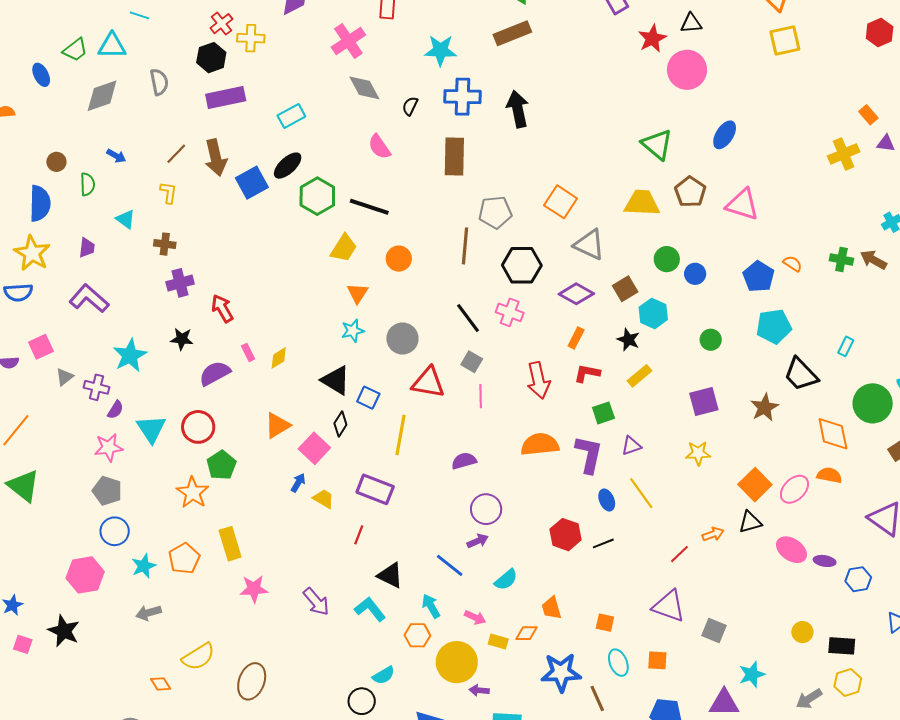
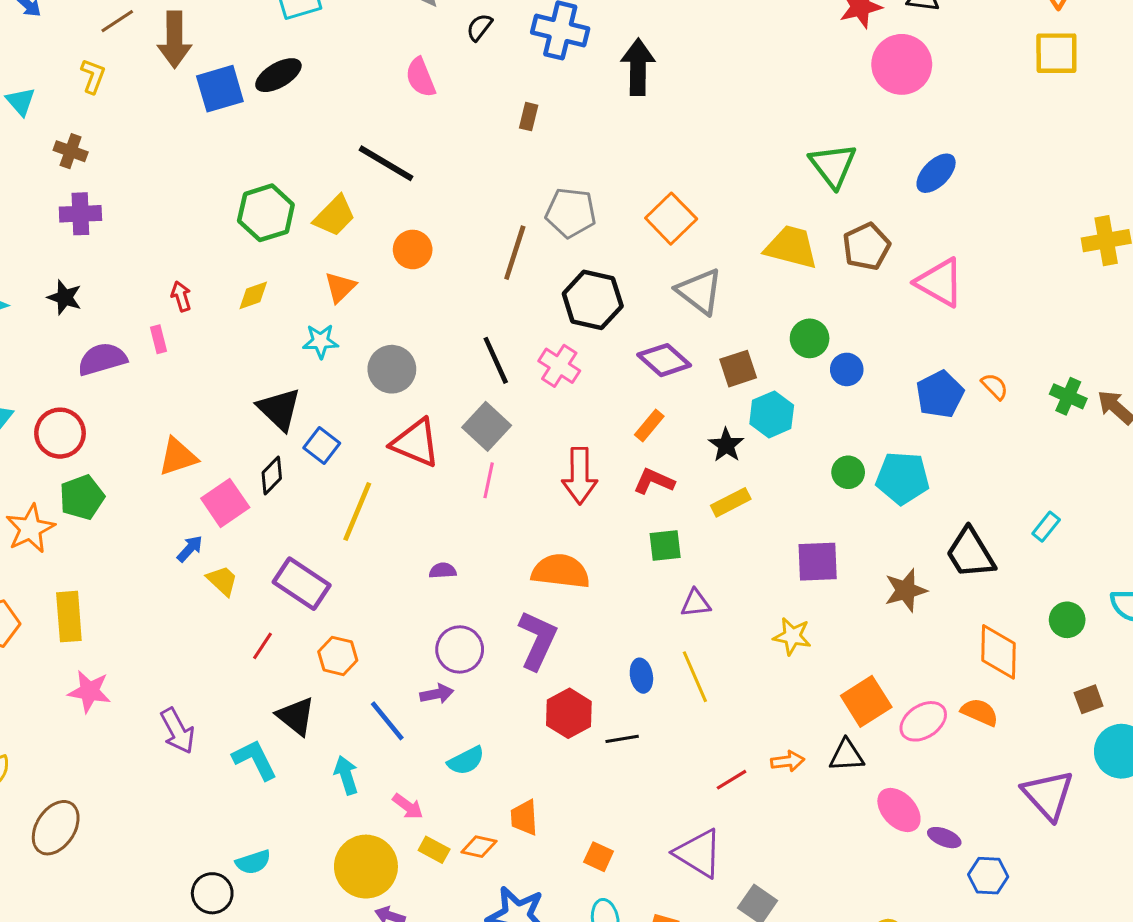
brown rectangle: (454, 157) -> (529, 117), size x0.5
green hexagon: (317, 196) -> (266, 213), moved
red arrow: (222, 308) -> (181, 296), moved, size x0.7
cyan pentagon: (774, 326) -> (902, 478), moved
yellow diamond: (279, 358) -> (253, 295), moved
gray square: (472, 362) -> (487, 426), size x1.4
green circle: (873, 403) -> (1067, 620), size x0.6
purple L-shape: (589, 454) -> (537, 640), moved
purple semicircle: (464, 461) -> (443, 571), size x0.7
orange hexagon: (417, 635) -> (338, 656), moved

